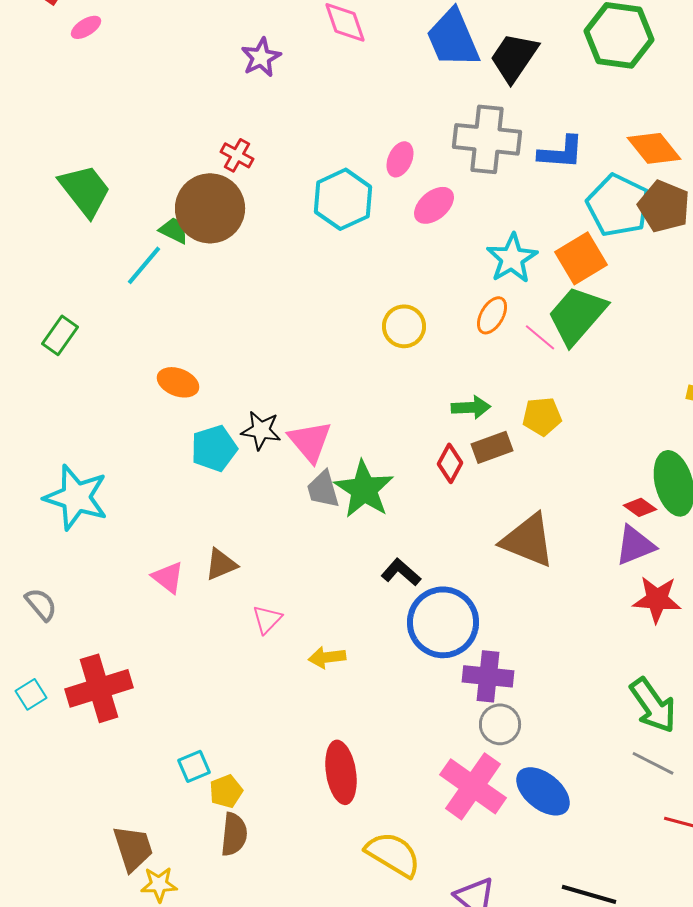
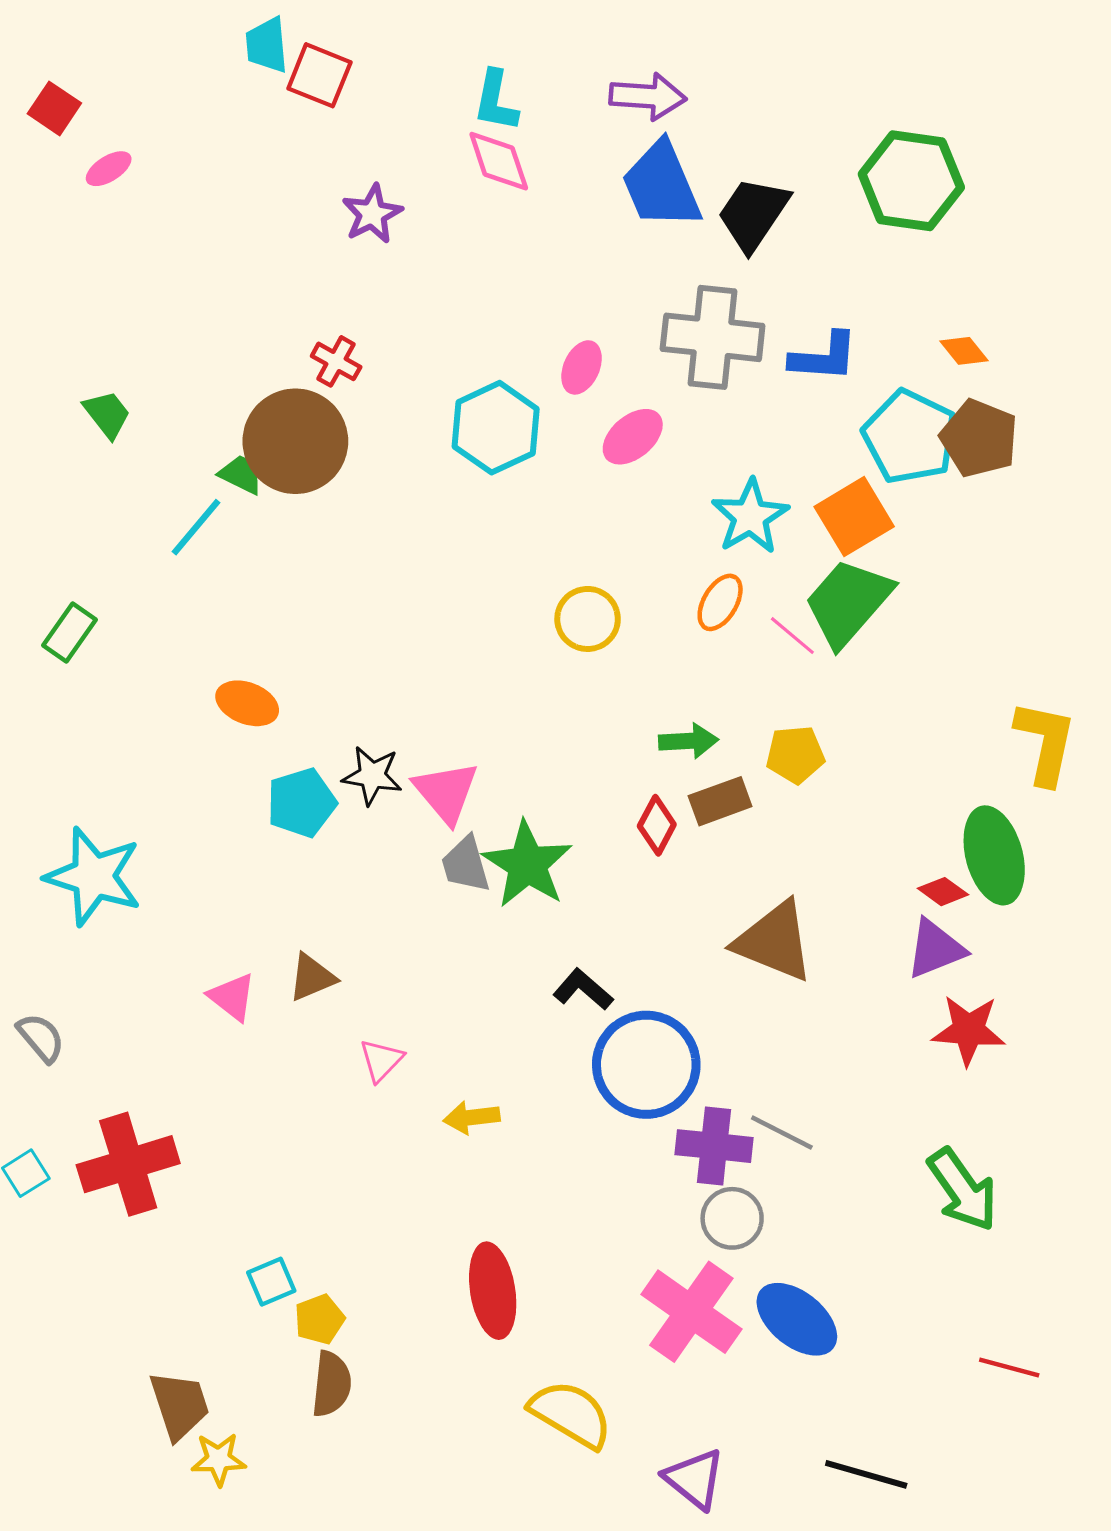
orange diamond: (654, 148) -> (964, 351), size x0.6
green trapezoid: (85, 190) -> (107, 414), size x0.6
gray line: (653, 763) -> (782, 1133), moved

